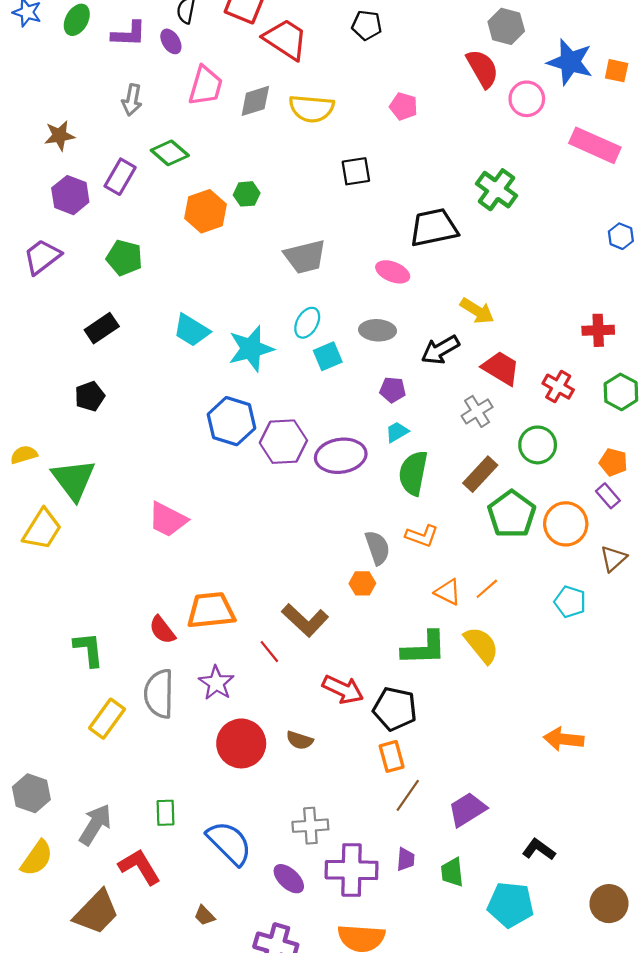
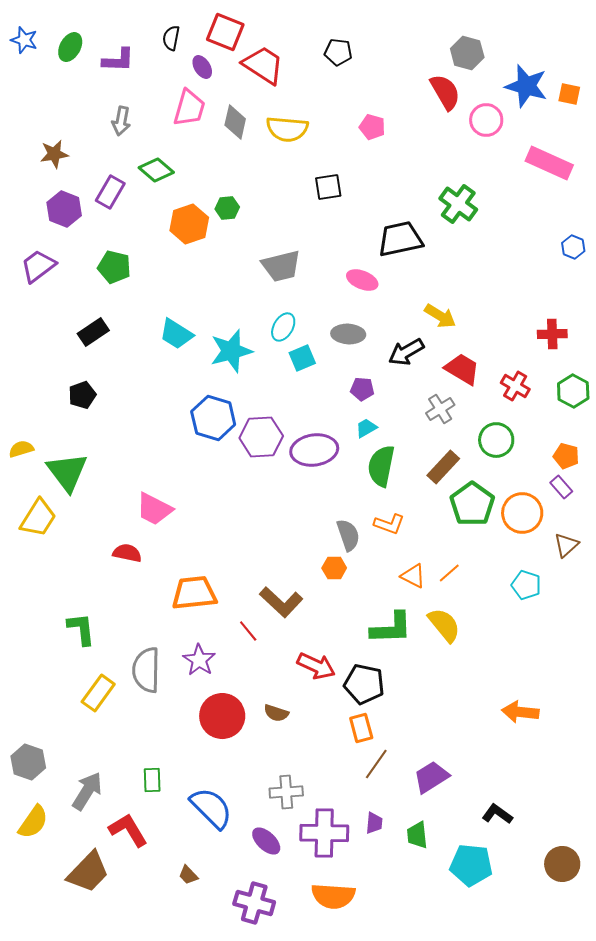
purple ellipse: (171, 41) -> (202, 67), moved
gray diamond: (255, 101) -> (235, 122), turned -60
red semicircle: (162, 630) -> (127, 553), moved, turned 140

